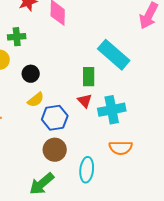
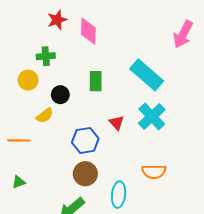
green rectangle: (89, 77) -> (96, 81), moved
yellow semicircle: (36, 100) -> (45, 115), moved
cyan cross: (112, 110) -> (152, 116), moved, turned -32

